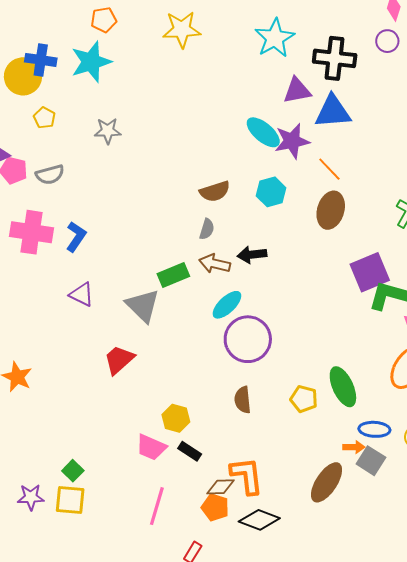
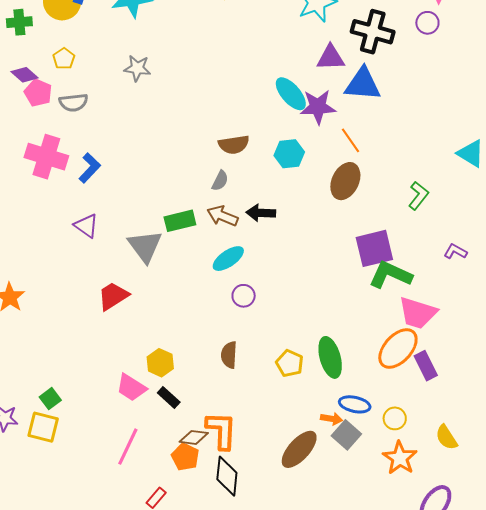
yellow pentagon: (44, 118) -> (64, 59), moved
purple circle: (248, 339) -> (244, 296), size x0.5
black diamond: (259, 520) -> (227, 476), turned 66

